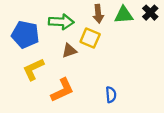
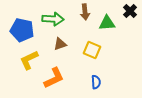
green triangle: (124, 15) -> (107, 23), moved
yellow square: (90, 38) -> (92, 50), moved

